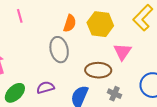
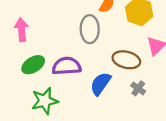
purple semicircle: (45, 87) -> (67, 66), size x1.5

